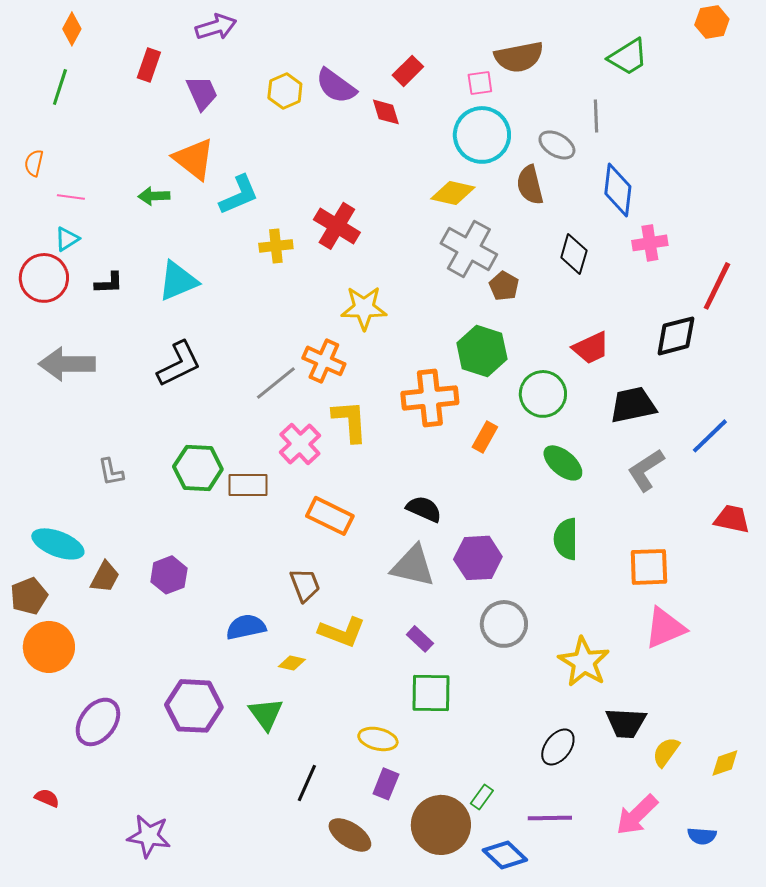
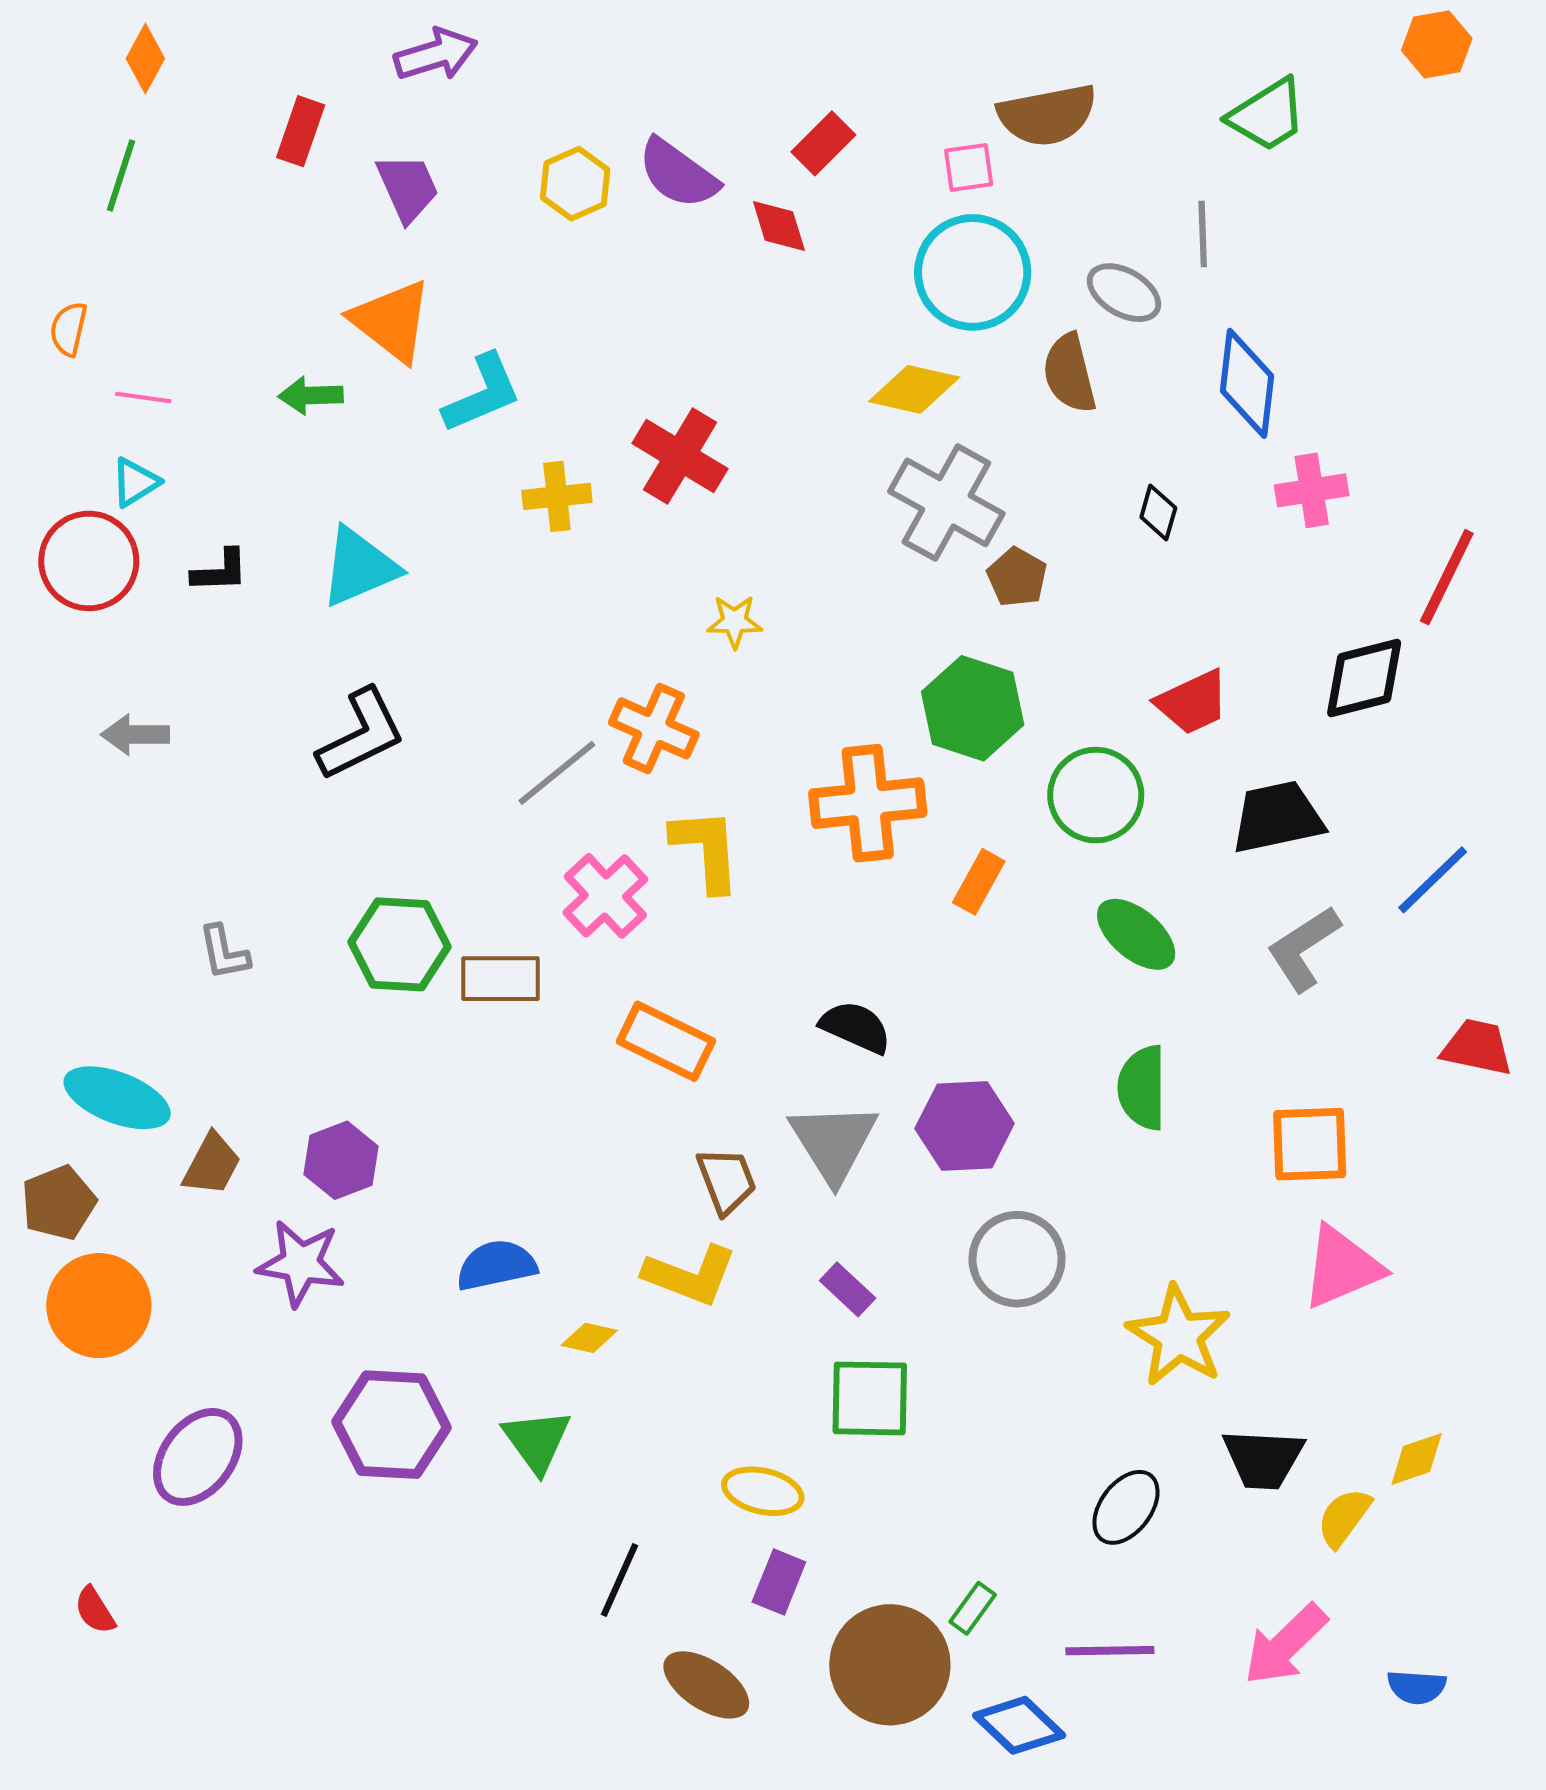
black diamond: (574, 254) -> (1158, 513), size x0.7
yellow star: (364, 308) -> (735, 622), size x0.6
gray arrow: (67, 364) -> (135, 735), size x0.6
gray triangle: (413, 566) -> (833, 1142), turned 45
brown trapezoid: (305, 585) -> (726, 1180), moved
yellow diamond: (725, 763) -> (1417, 1459), moved
red semicircle: (47, 798) -> (95, 1610), turned -145
purple star: (149, 836) -> (301, 1263), moved

